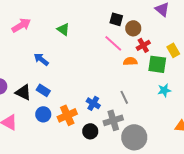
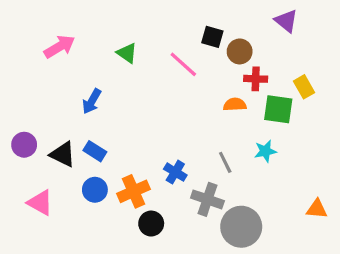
pink line: (113, 43) -> (183, 64), moved
red cross: (143, 45) -> (256, 79), turned 32
blue arrow: (41, 59) -> (92, 101), turned -98
cyan star: (164, 90) -> (265, 151), moved
gray cross: (113, 120) -> (207, 199), turned 36
black circle: (90, 131) -> (151, 224), moved

